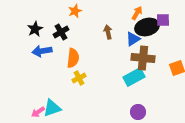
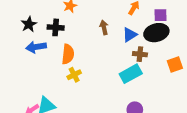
black ellipse: (147, 27) -> (156, 33), moved
black cross: (61, 32) -> (56, 27), turned 35
brown cross: (143, 58) -> (140, 54), size x0.6

